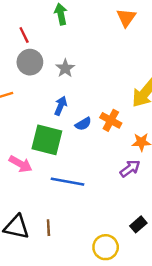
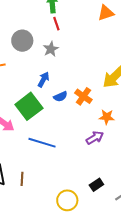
orange triangle: (126, 18) -> (106, 13), turned 30
red line: (24, 35) -> (56, 24), moved
green square: (47, 140) -> (29, 106), turned 32

